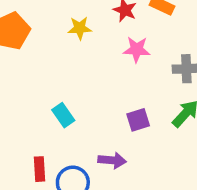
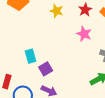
purple square: (138, 120) -> (46, 69), moved, turned -32

